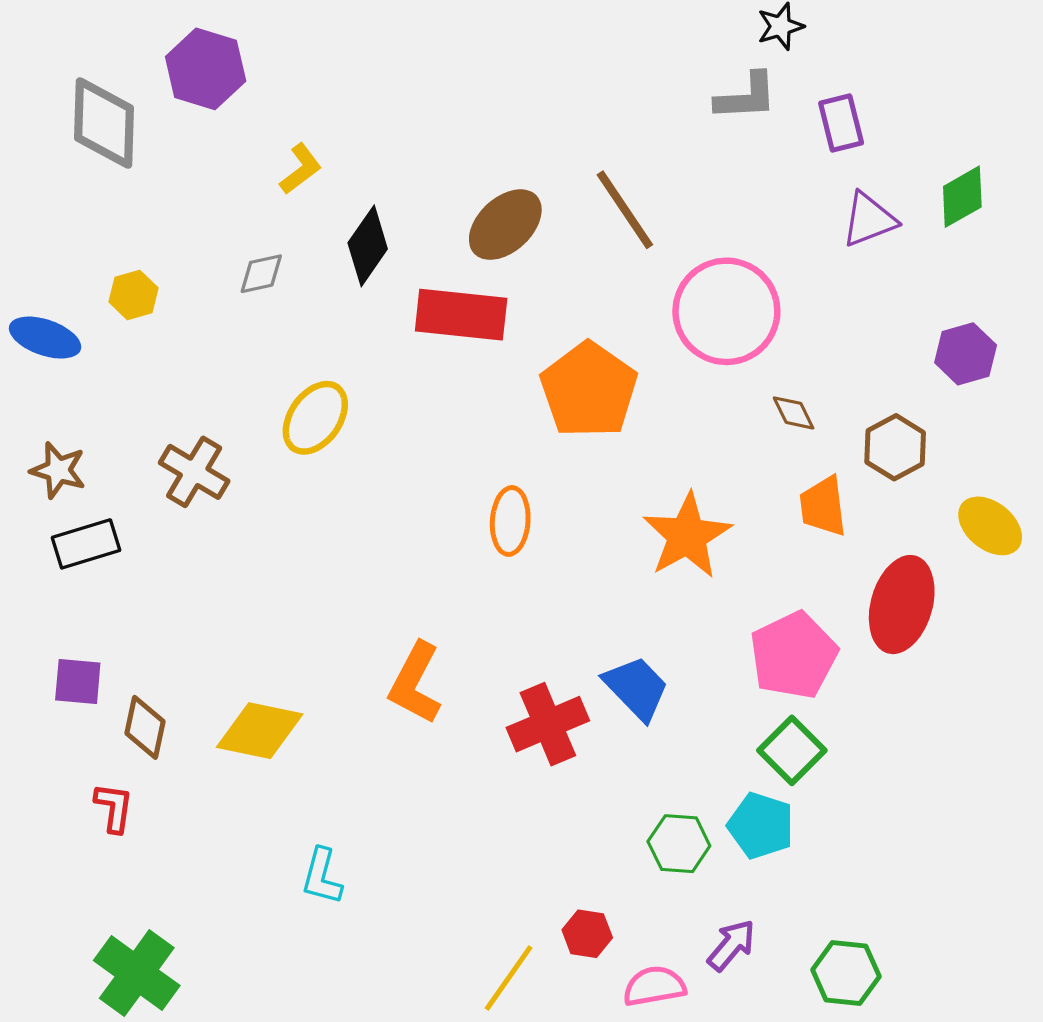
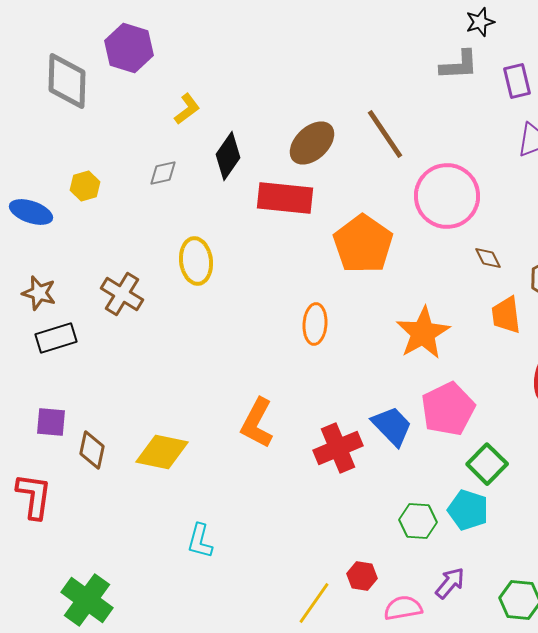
yellow ellipse: (315, 418) -> (196, 261), turned -42
pink pentagon: (794, 655) -> (448, 409), moved
red L-shape: (114, 808) -> (34, 496), moved, size x1.5

